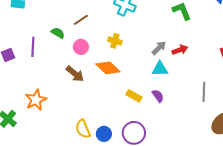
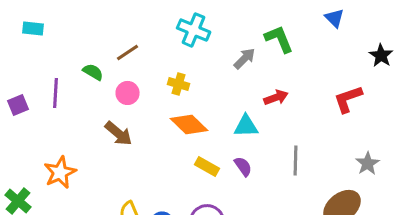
gray arrow: (159, 48) -> (245, 58), moved
orange diamond: (108, 68) -> (189, 124), moved
gray line: (204, 92) -> (296, 160), moved

